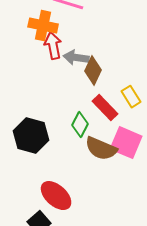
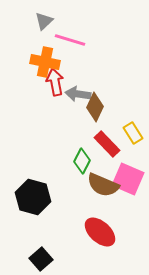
black hexagon: (31, 136) -> (33, 197), moved
red ellipse: (56, 196) -> (100, 232), moved

